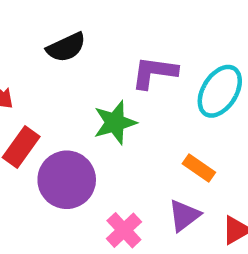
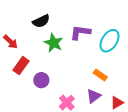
green star: (115, 123) -> (54, 43), moved, turned -30
purple circle: (67, 180) -> (41, 80), size x0.6

